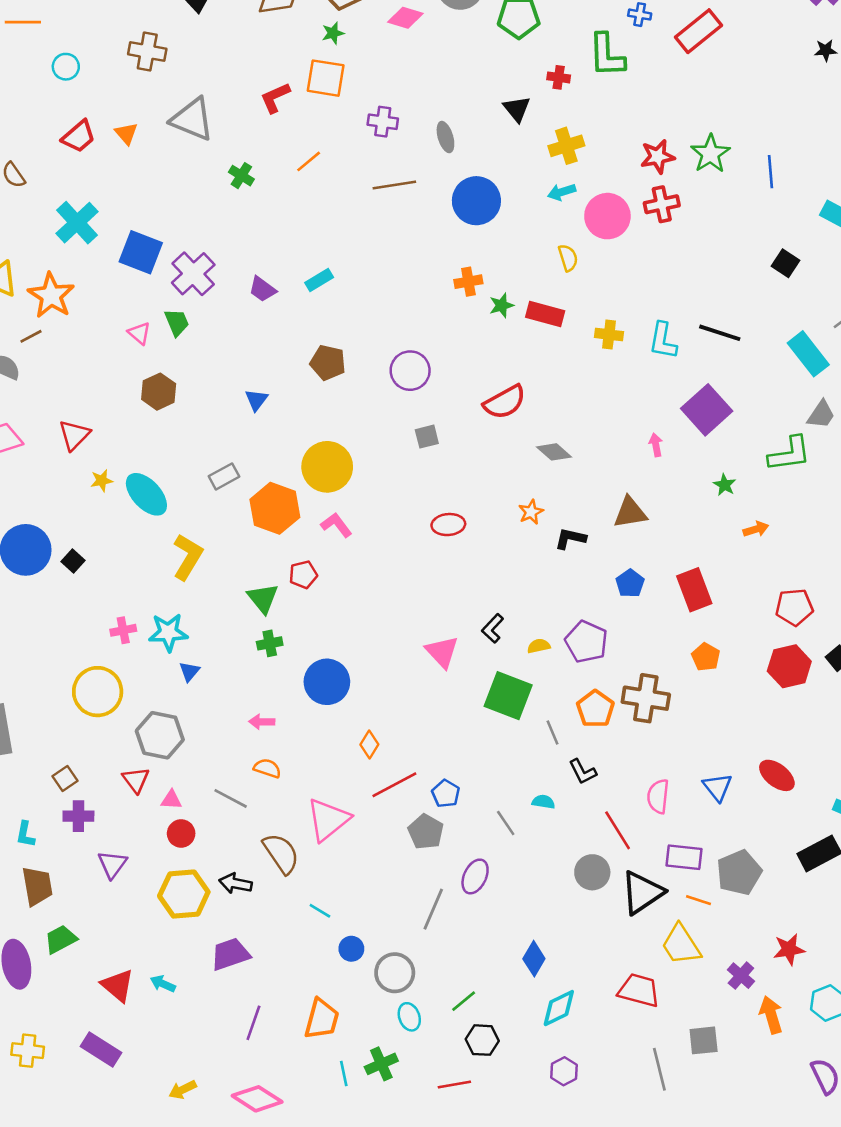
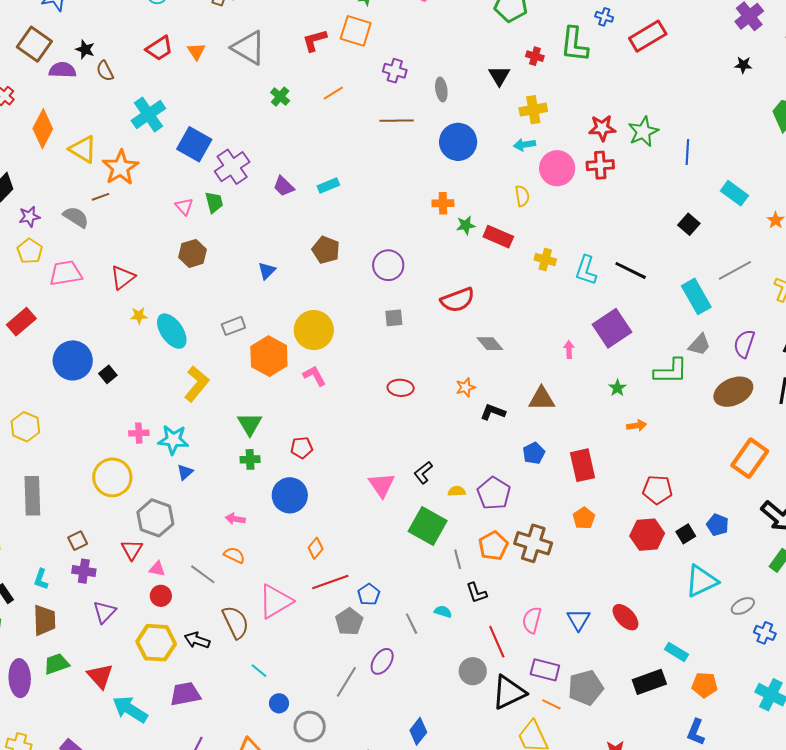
red pentagon: (303, 575) -> (302, 448), moved
cyan arrow: (163, 984) -> (130, 709), size x1.8
red triangle: (118, 985) -> (100, 676), moved

